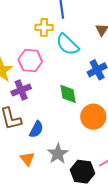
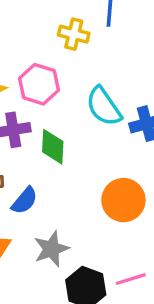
cyan semicircle: (67, 44) -> (104, 106), moved
green diamond: (68, 94) -> (53, 147), moved

